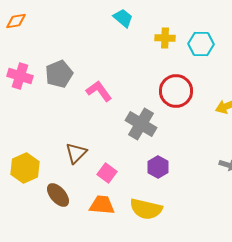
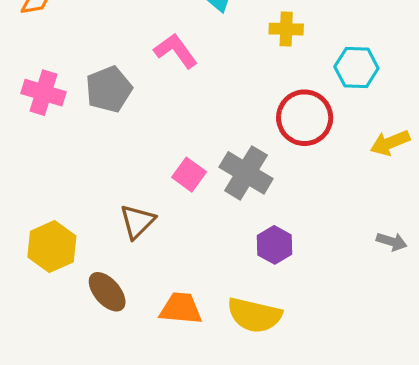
cyan hexagon: (201, 44) -> (356, 68), moved
pink L-shape: (99, 91) -> (176, 51), moved
pink square: (107, 173) -> (189, 175), moved

